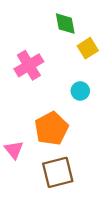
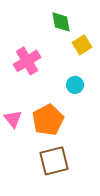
pink triangle: (14, 150) -> (13, 119), moved

